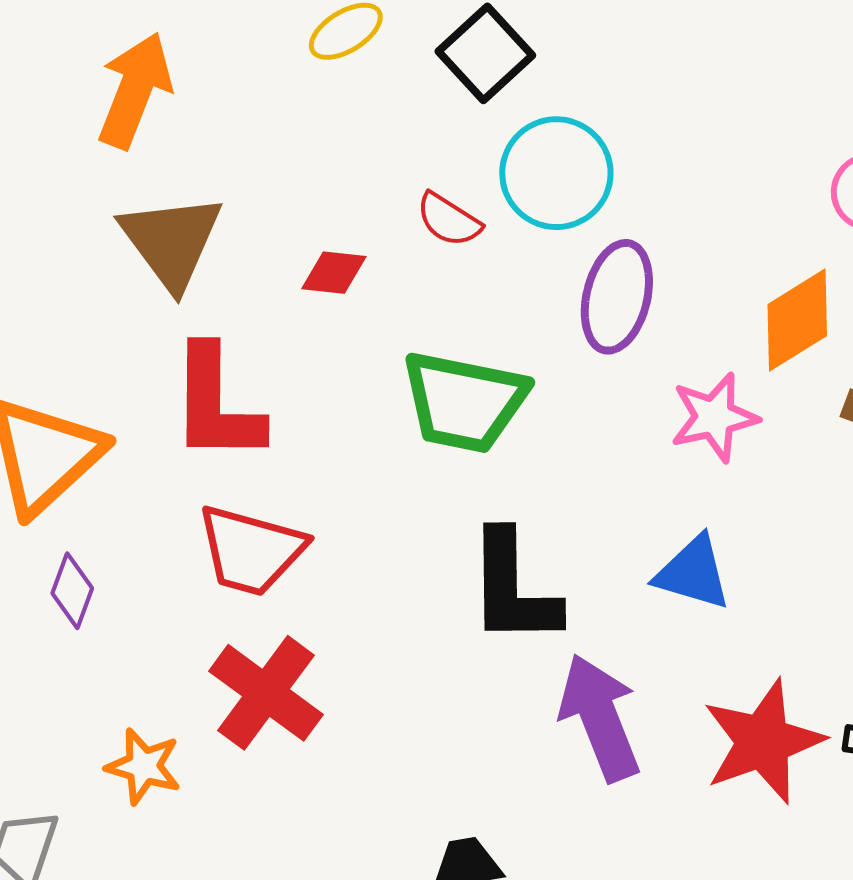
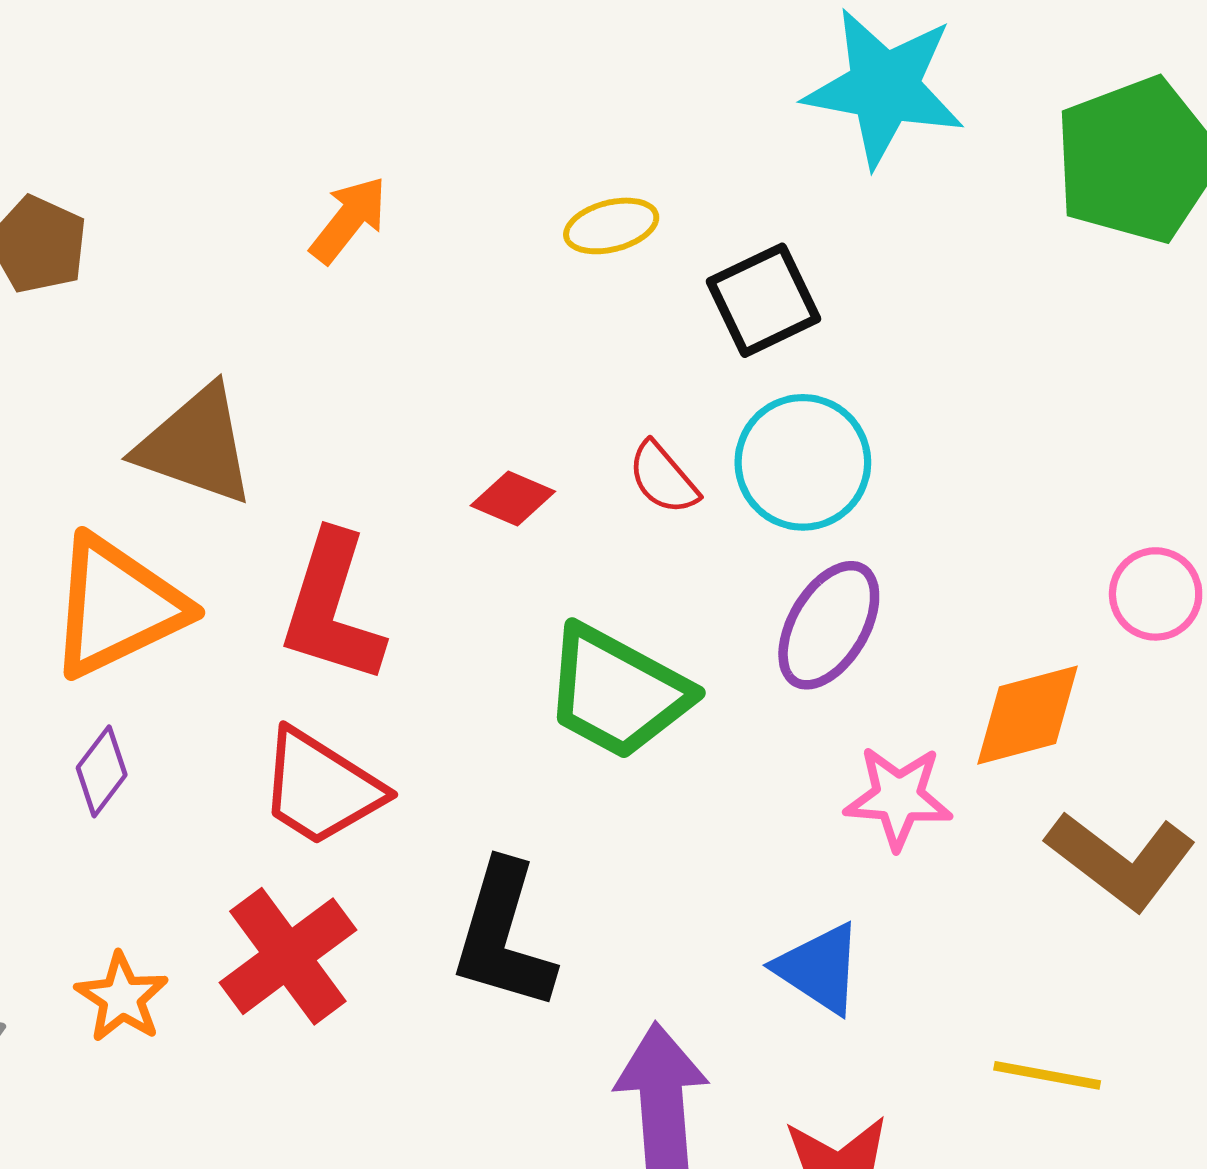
orange arrow: (135, 90) -> (349, 220), size x0.7
brown triangle: (171, 241) -> (196, 445), moved, turned -51
black L-shape: (513, 588) -> (503, 936), moved

